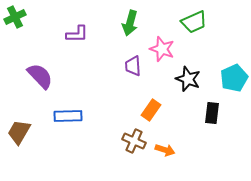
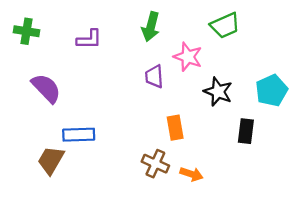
green cross: (15, 17) -> (26, 31), moved, turned 35
orange rectangle: (151, 110) -> (175, 128), turned -45
brown trapezoid: (19, 132) -> (51, 160), moved

